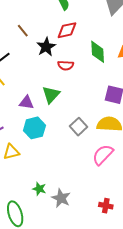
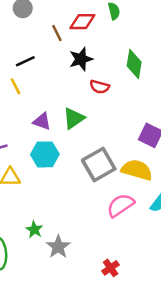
red diamond: (67, 30) -> (82, 22), moved
green diamond: (98, 52) -> (134, 64), moved
gray square: (78, 127) -> (99, 165), size x1.5
red cross: (106, 206) -> (111, 268), turned 32

